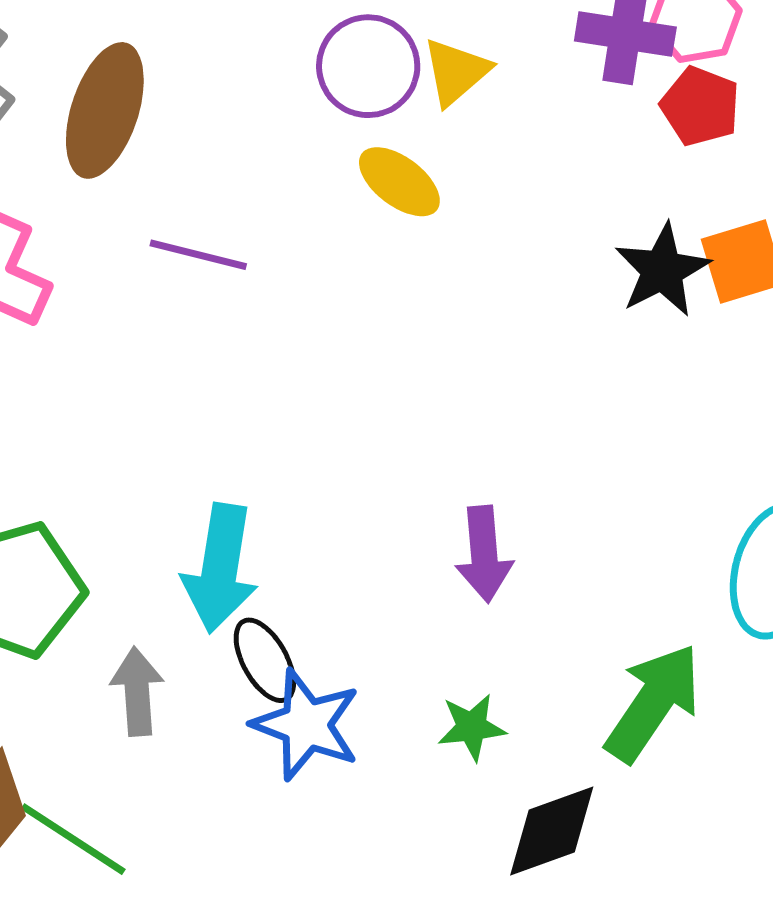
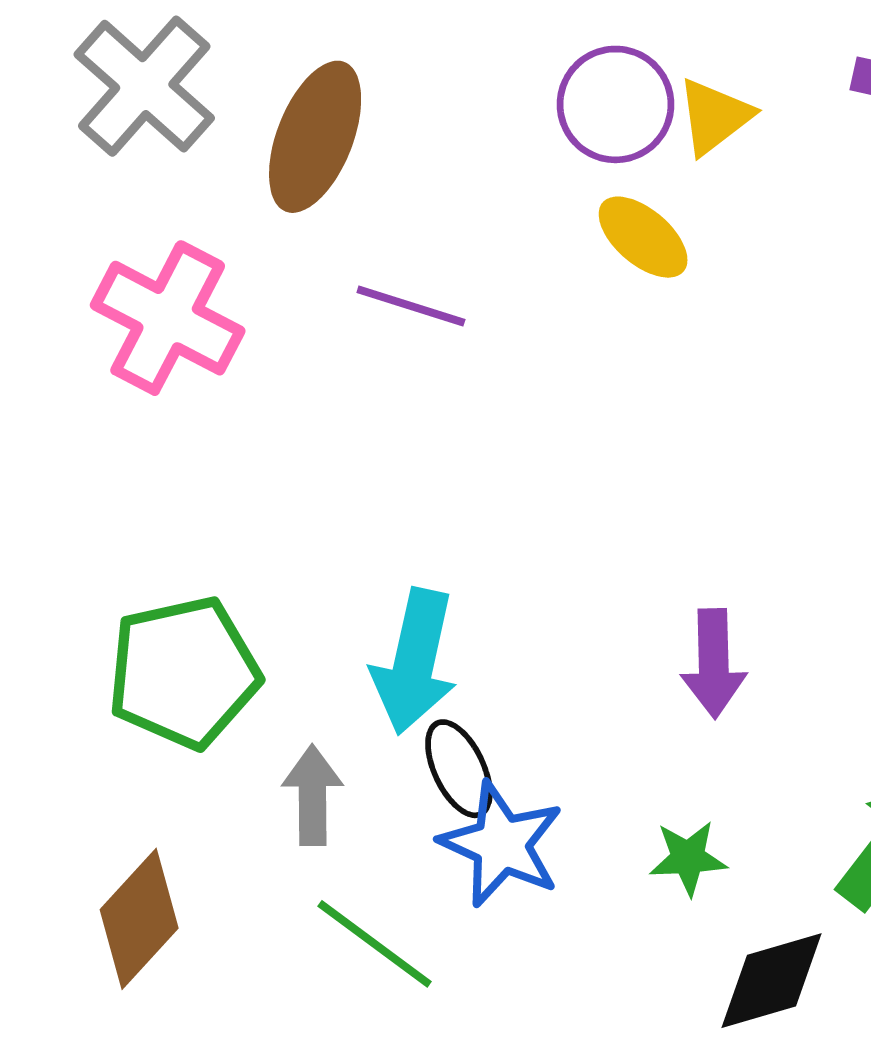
green line: (73, 839) -> (375, 944), moved

